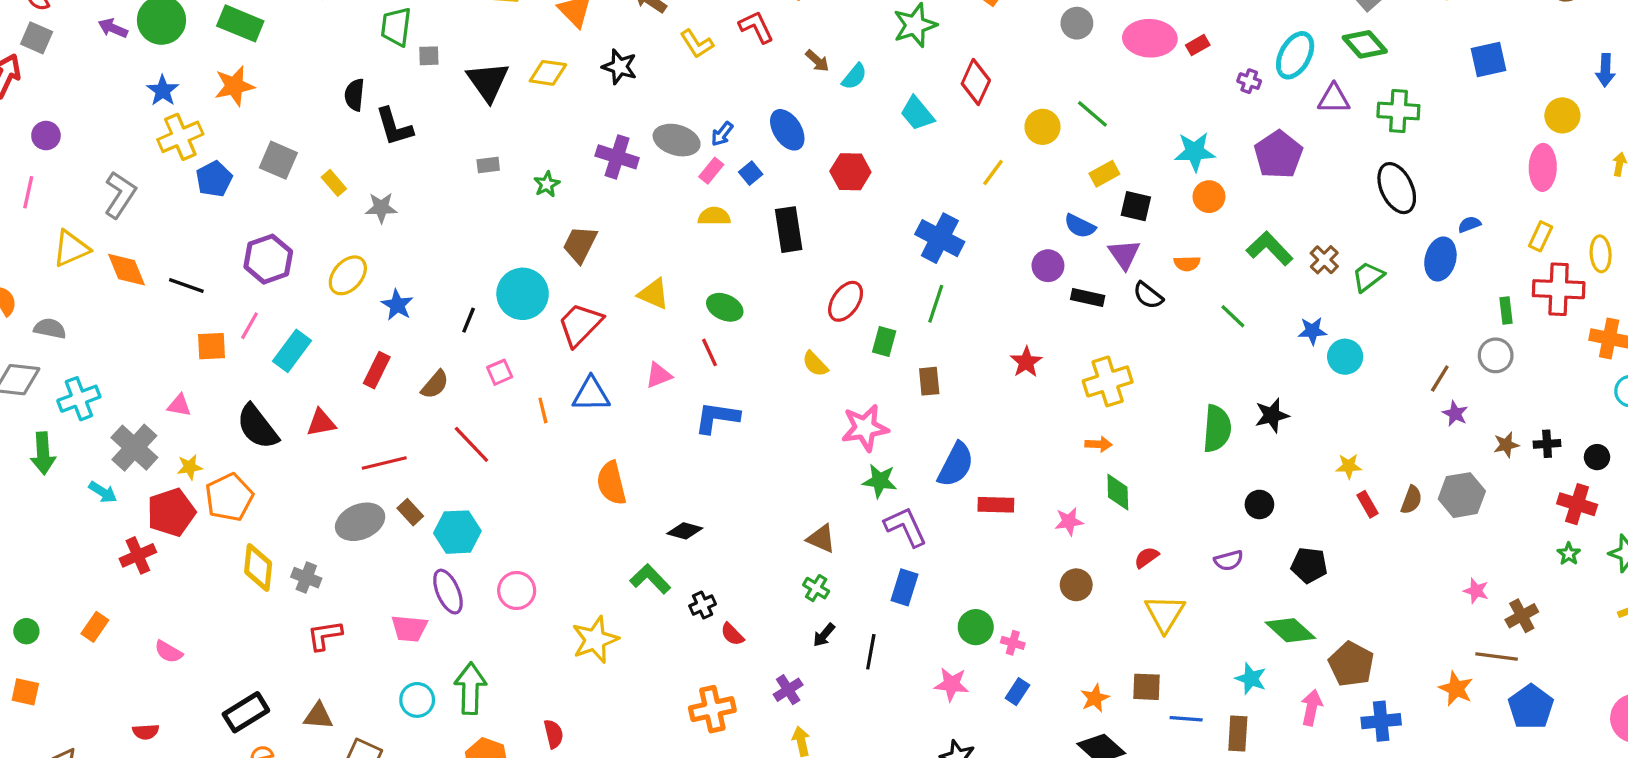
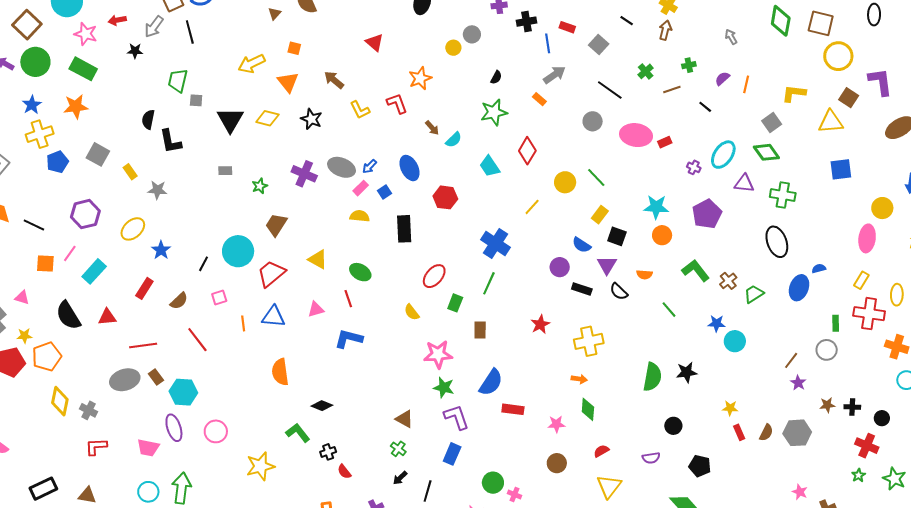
yellow rectangle: (1104, 174) -> (600, 215), turned -30

